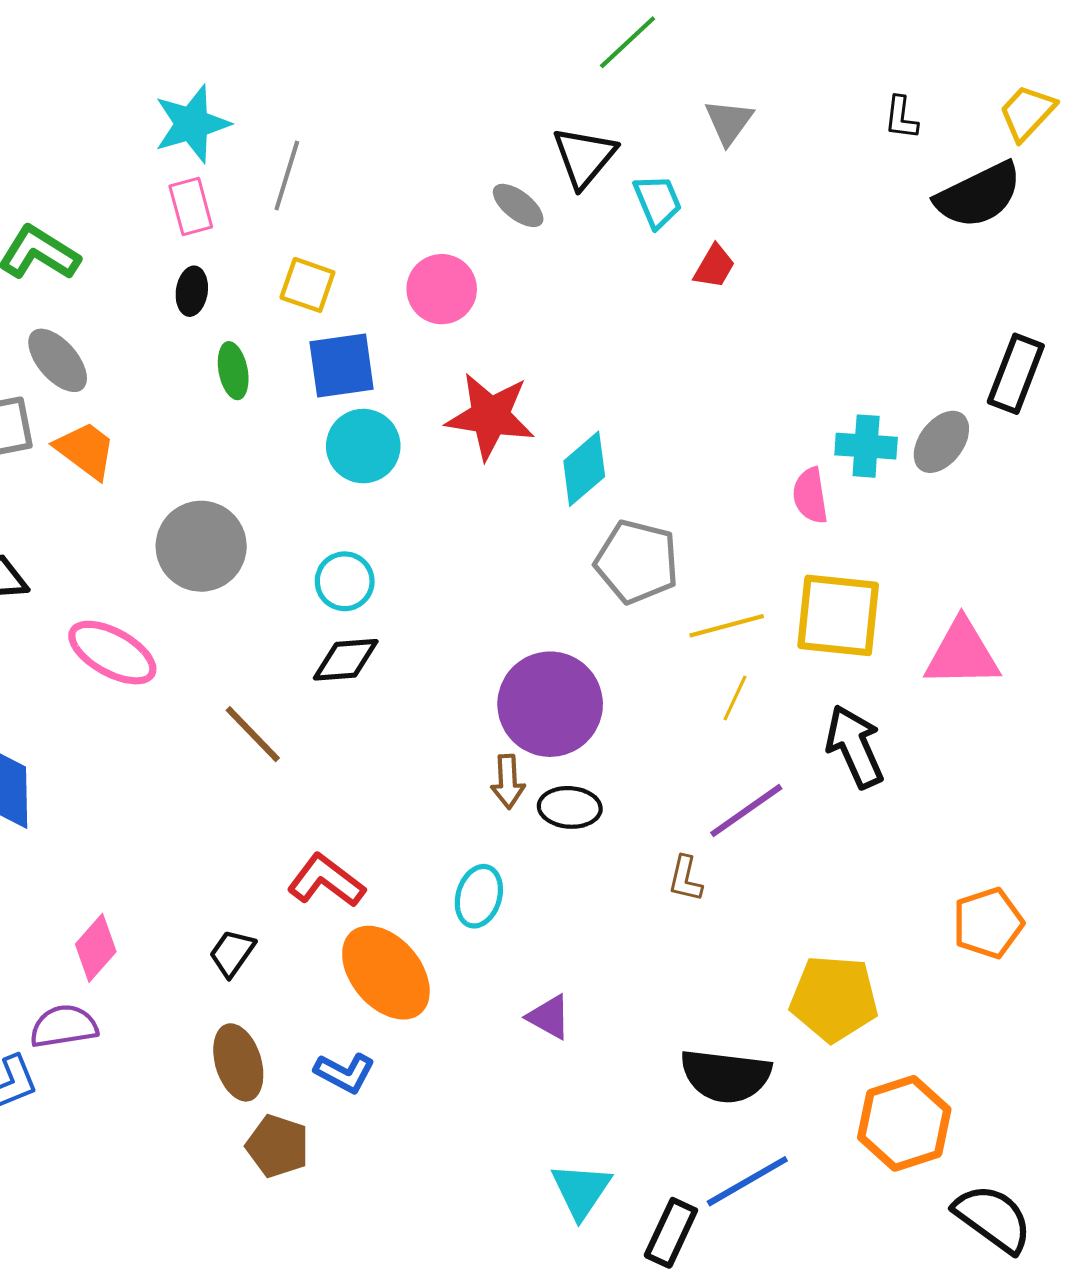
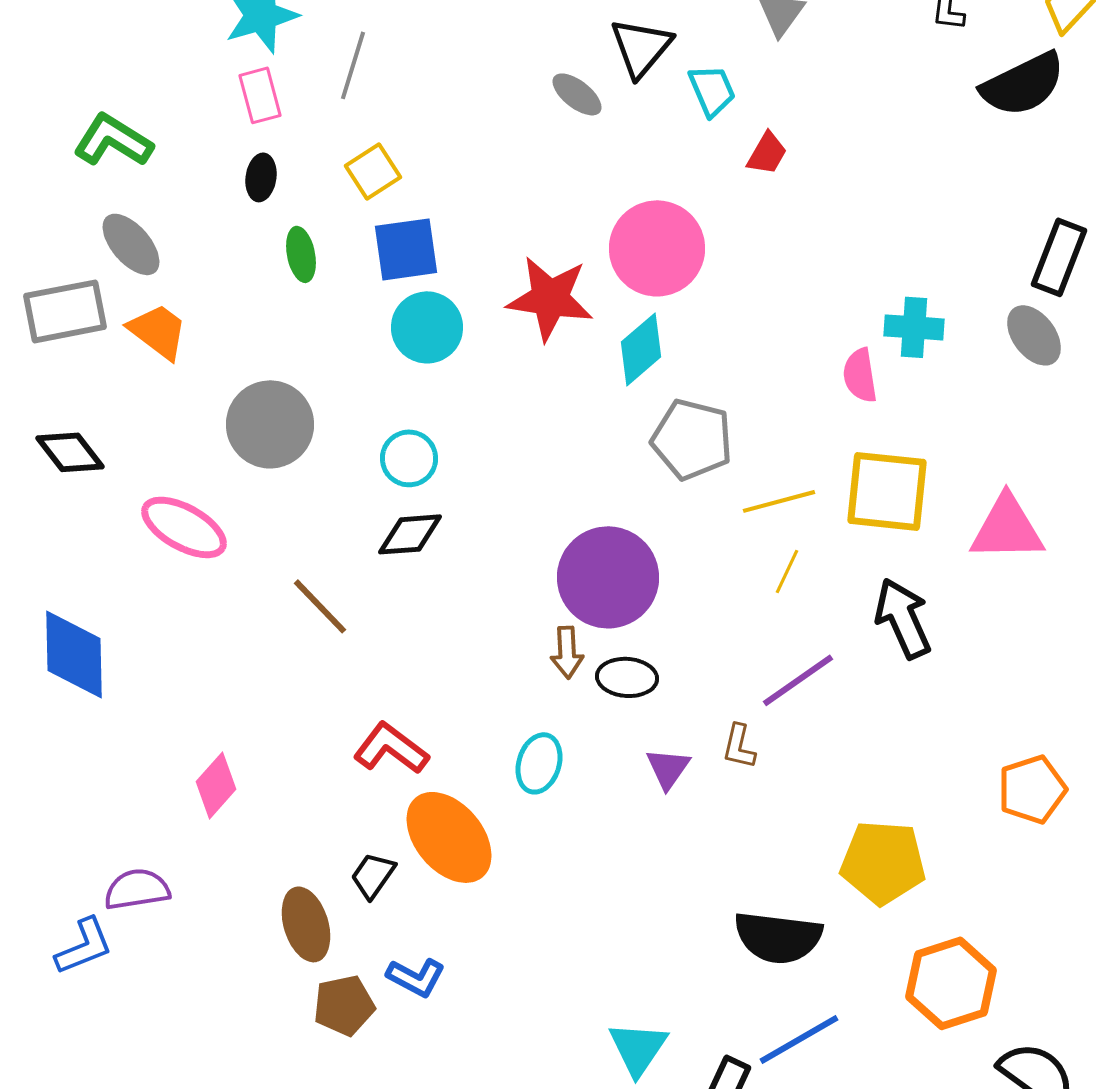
yellow square: (307, 285) -> (373, 171), turned 38
pink circle: (442, 289) -> (657, 248), moved, size x1.4
gray ellipse: (941, 442) -> (1034, 335), moved, turned -74
pink diamond: (96, 948) -> (216, 785), moved
black trapezoid: (232, 953) -> (373, 875), moved
purple triangle: (549, 1017) -> (668, 768), moved, turned 36
blue L-shape: (345, 1073) -> (416, 977), moved
brown pentagon: (278, 1146) -> (344, 1005), turned -30

